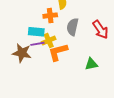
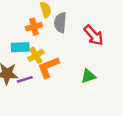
gray semicircle: (73, 27) -> (60, 23), moved
purple line: (37, 44) -> (25, 79), moved

